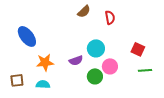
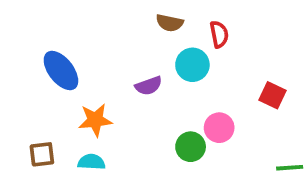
brown semicircle: (84, 11) -> (170, 23), turned 56
cyan circle: (96, 48) -> (192, 65), moved
purple semicircle: (76, 60) -> (149, 86), moved
green line: (145, 70) -> (290, 168), moved

